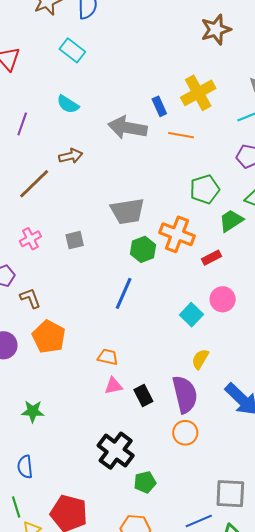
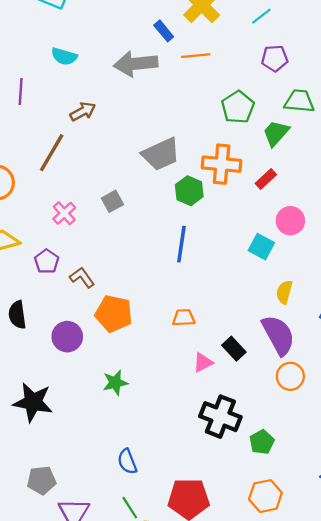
pink triangle: (113, 386) -> (203, 362), moved
green star: (33, 411) -> (115, 383), moved

